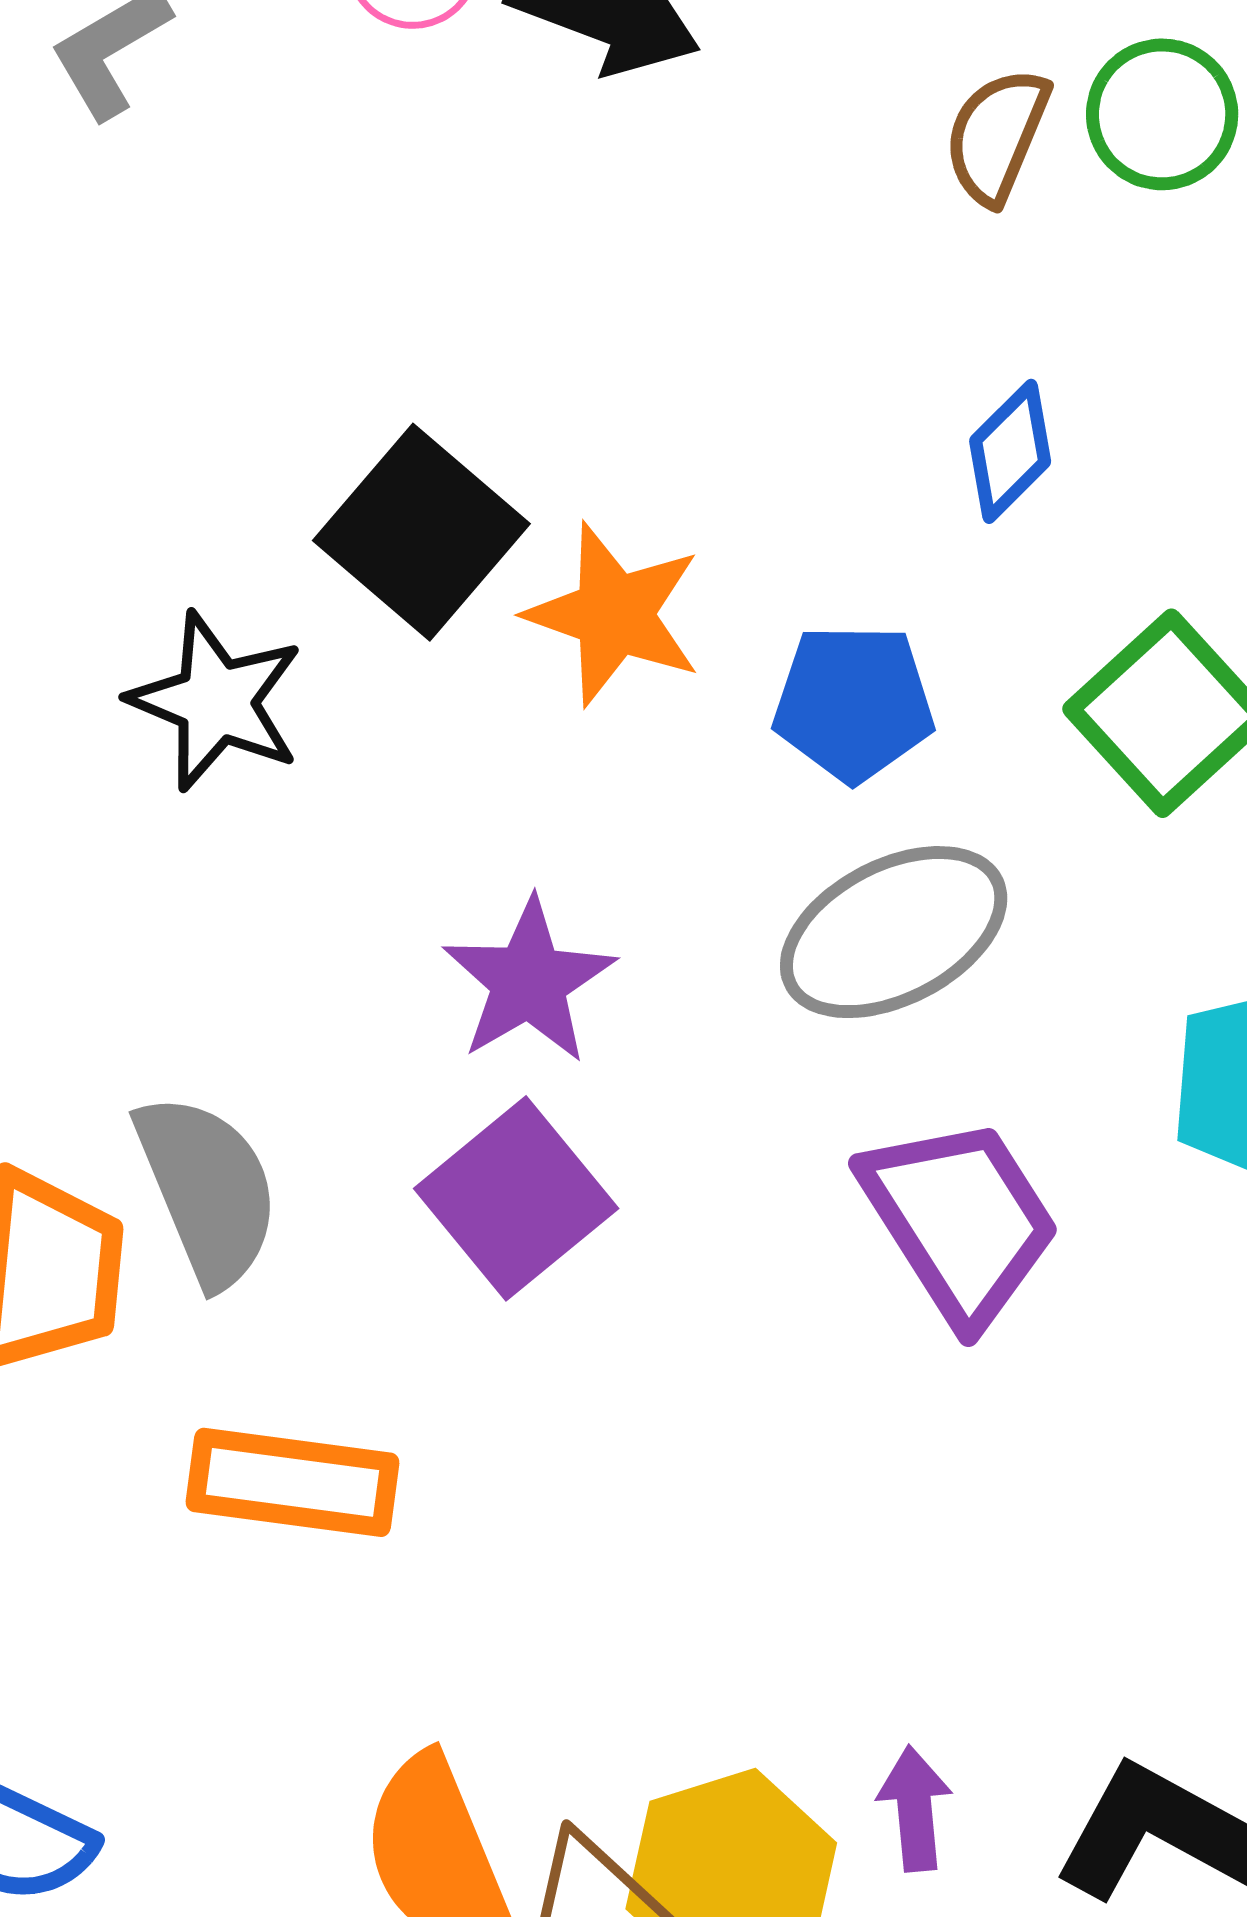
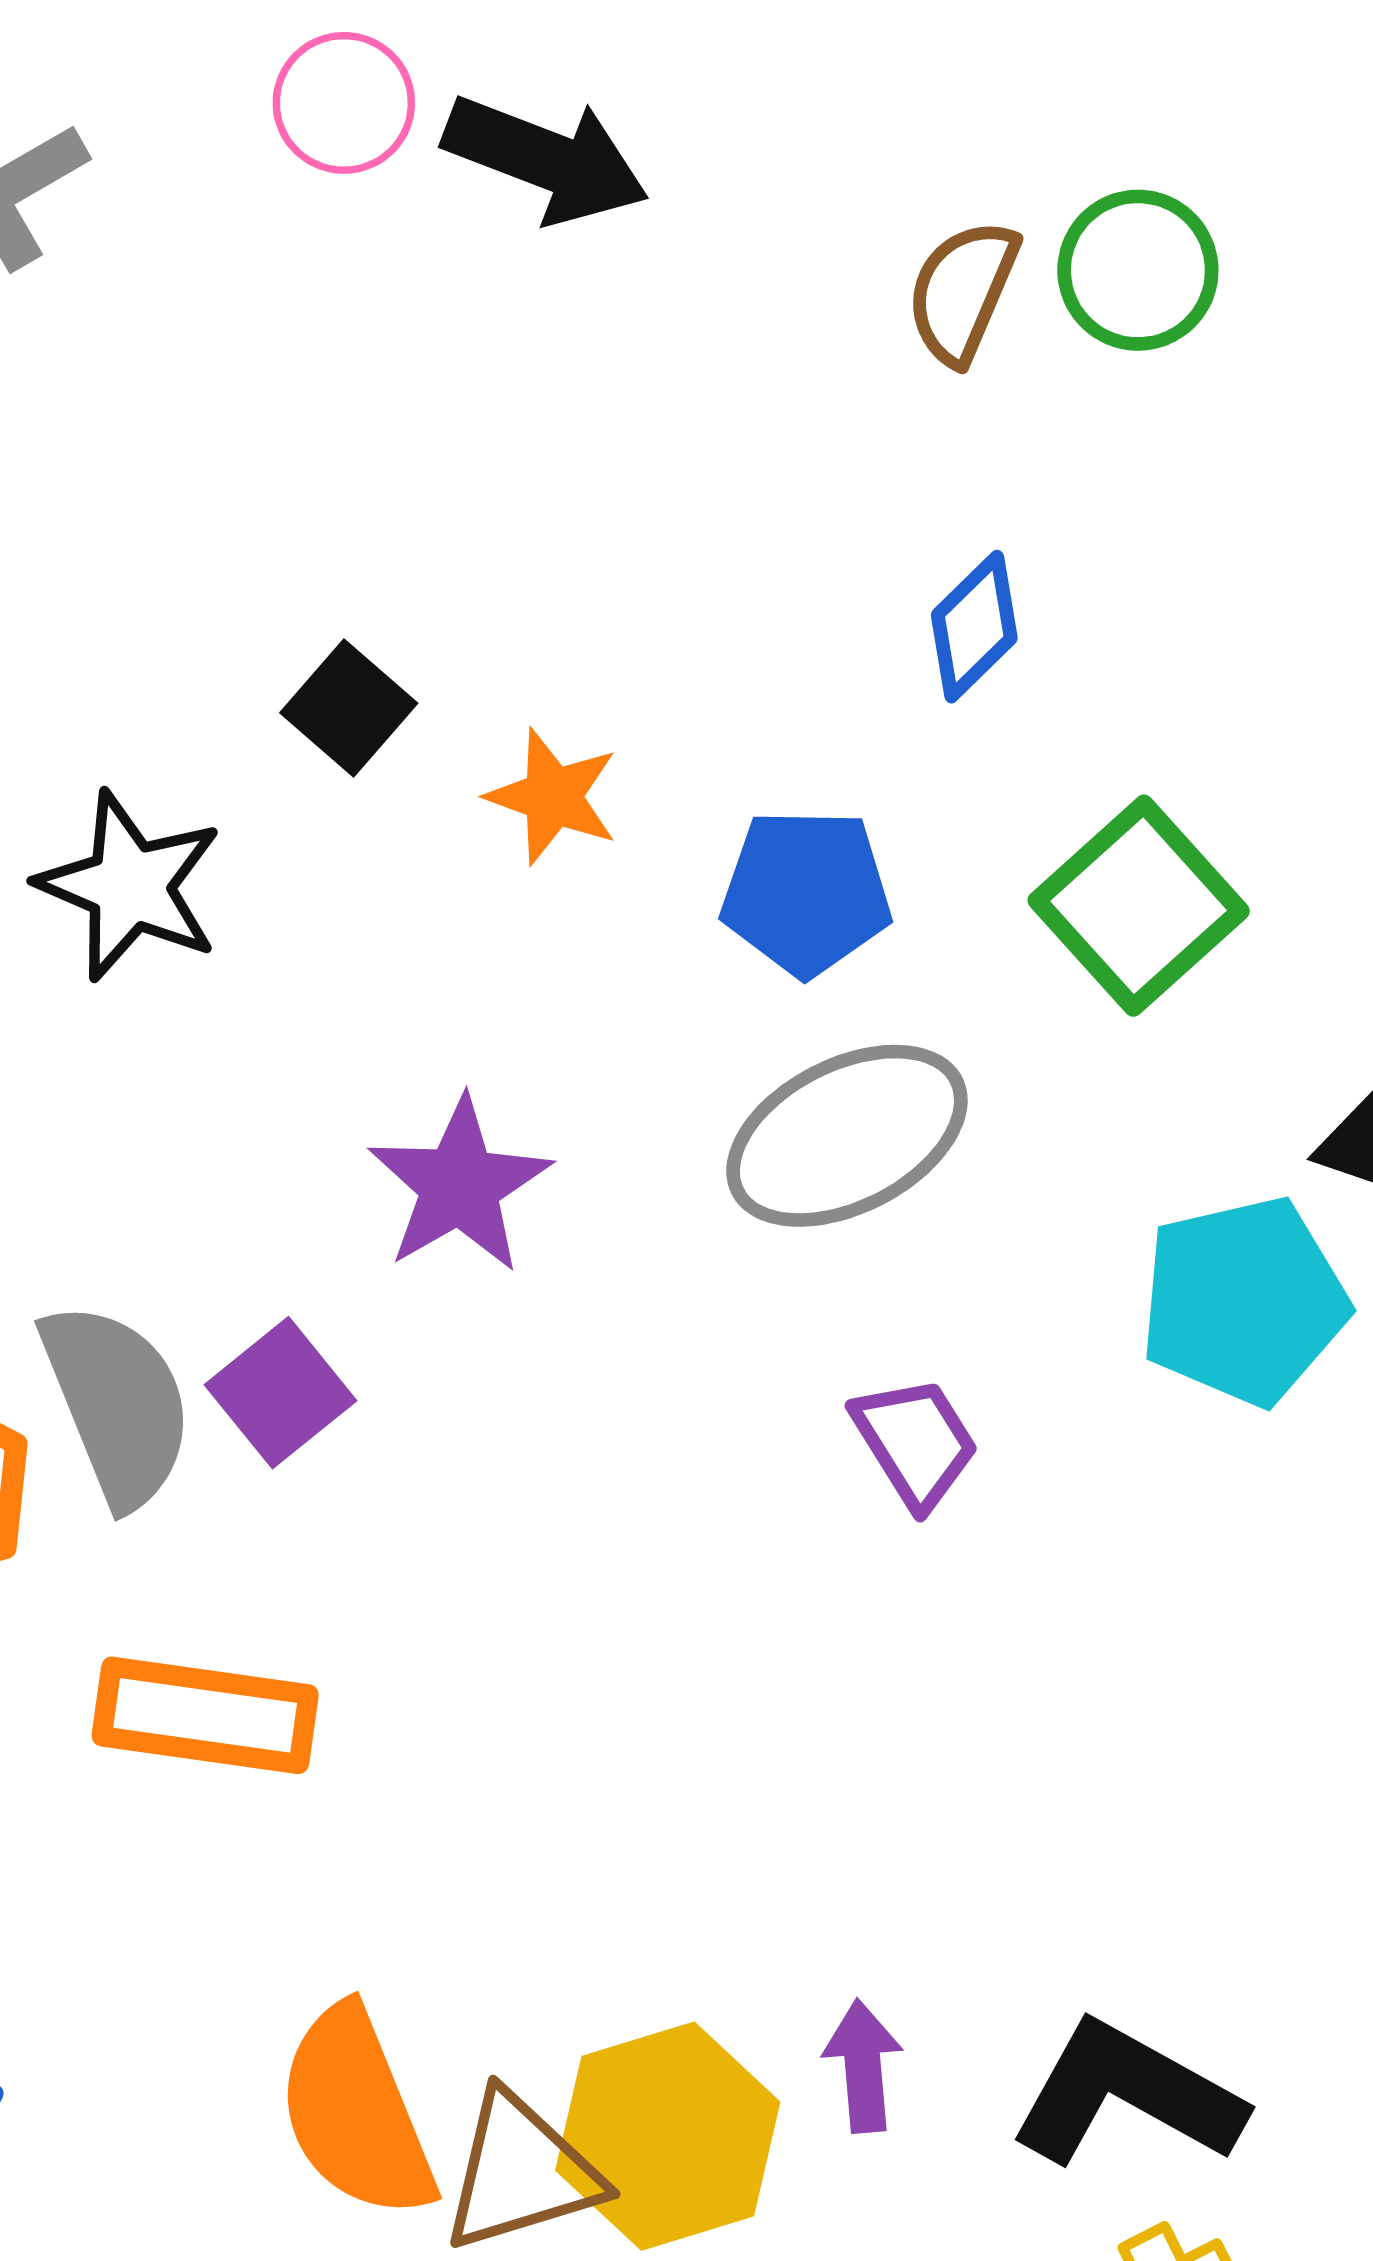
black square: (421, 532) -> (349, 708), size x0.6
orange star: (614, 614) -> (553, 797), size x0.7
purple square: (516, 1198) -> (280, 1393), moved, size x0.7
purple trapezoid: (960, 1220) -> (915, 1442), size x0.6

